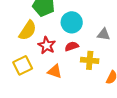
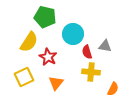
red semicircle: (72, 46) -> (87, 52), moved, turned -88
orange triangle: (55, 71) -> (56, 83), turned 49

